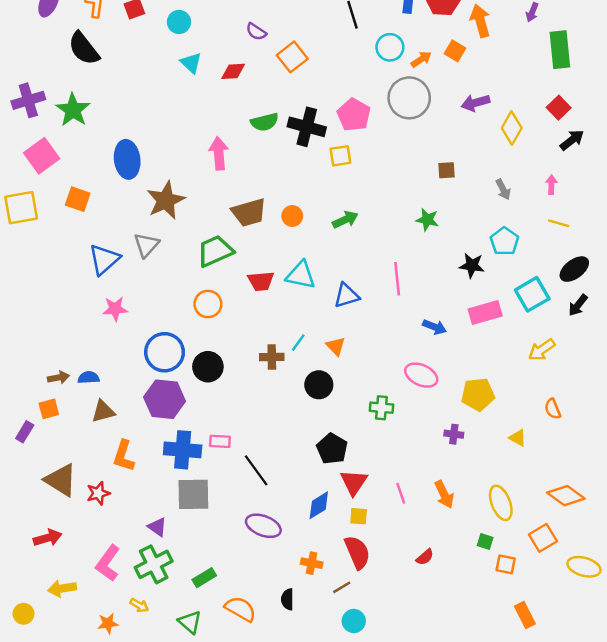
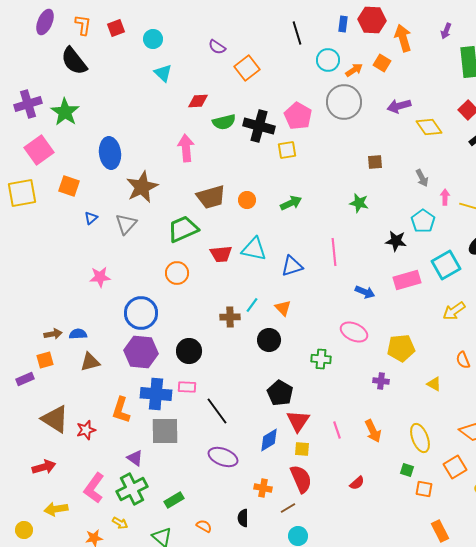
red diamond: (233, 71) -> (198, 101), moved
yellow diamond: (512, 128) -> (429, 127), turned -64
pink arrow: (551, 185) -> (445, 197), moved
blue triangle: (104, 259) -> (91, 218), moved, size x0.5
black circle: (208, 367) -> (189, 351), moved
purple rectangle: (25, 432) -> (25, 379), turned 36
orange L-shape: (124, 456) -> (121, 410), moved
orange semicircle: (240, 609) -> (204, 526), size x0.6

